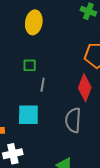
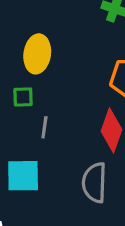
yellow ellipse: (34, 22) -> (37, 54), moved

